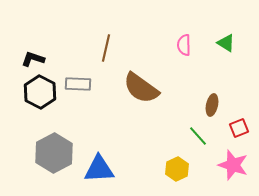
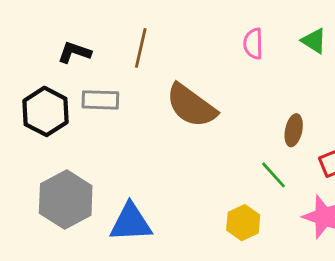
black L-shape: (33, 59) -> (74, 52), moved

